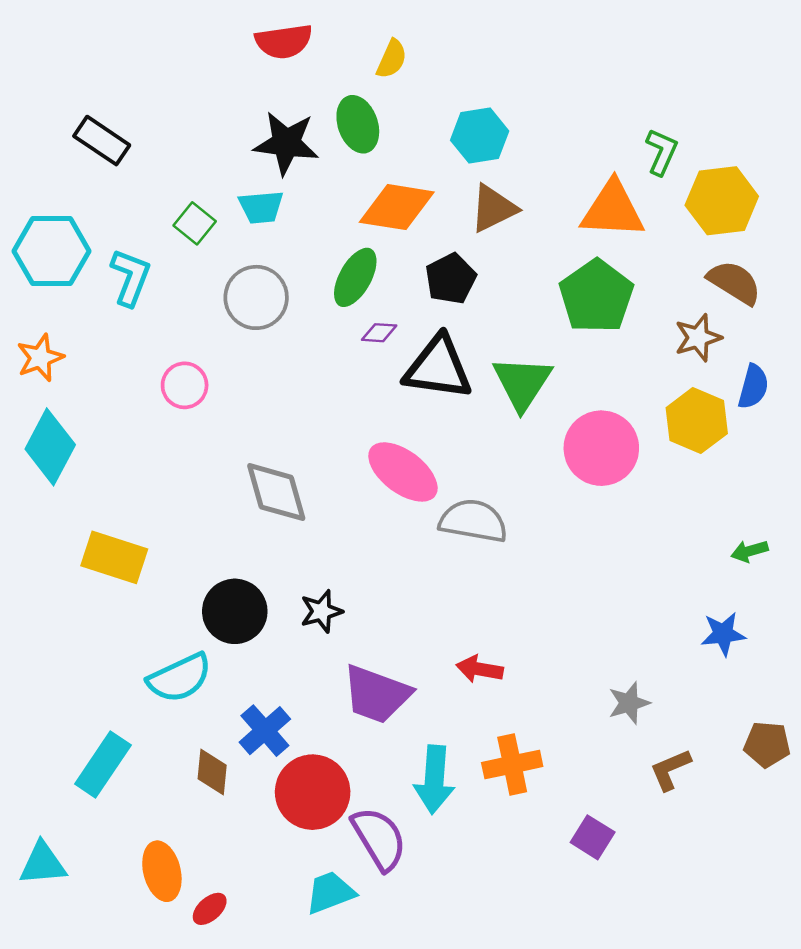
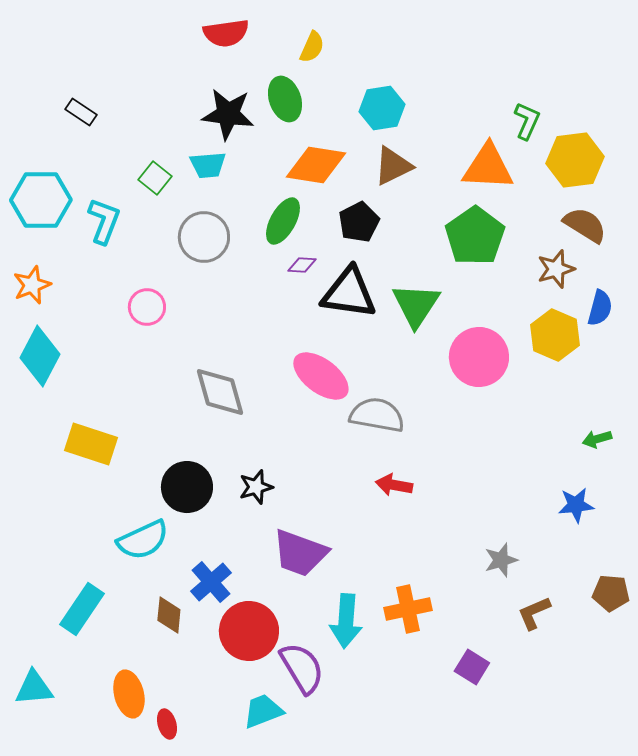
black rectangle: (102, 141) -> (81, 112), size x0.7
red arrow: (480, 669) -> (394, 485), moved
red ellipse: (210, 909) -> (167, 724), turned -64

